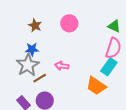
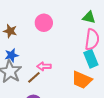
cyan rectangle: (109, 67) -> (91, 59), turned -48
brown line: (40, 78) -> (34, 77), moved

